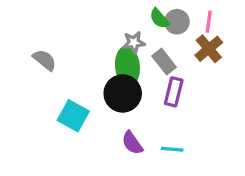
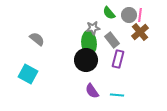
gray circle: (177, 22) -> (129, 15), moved
cyan square: (73, 116) -> (28, 74), moved

